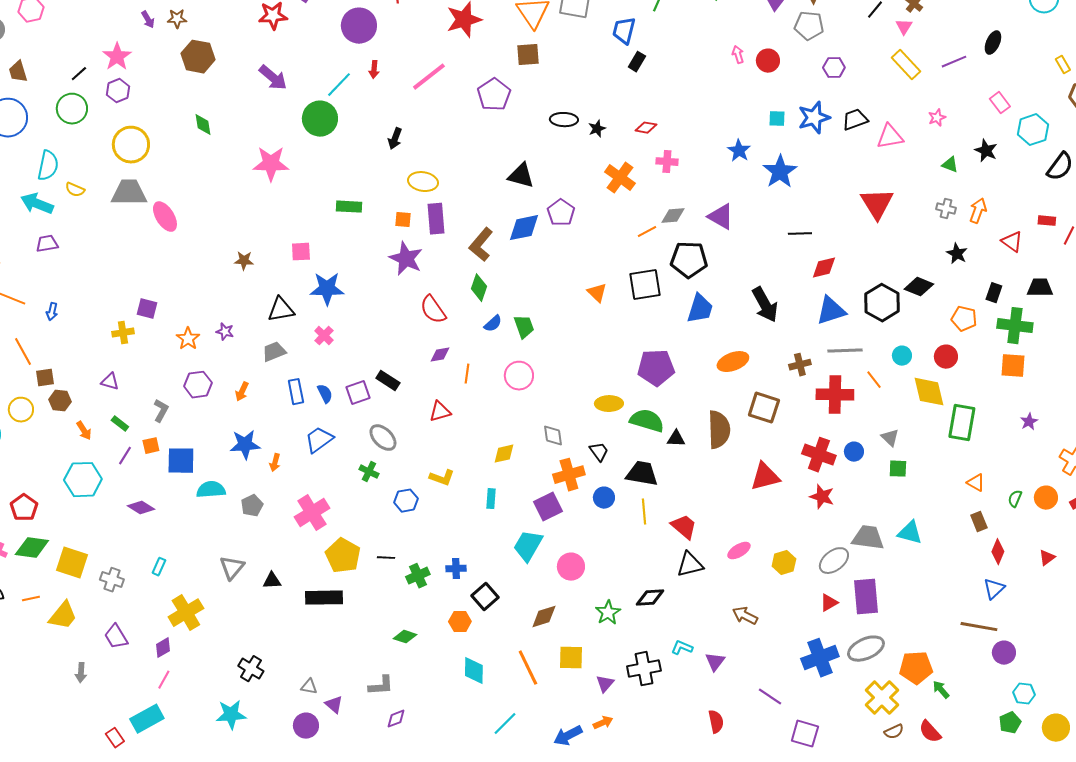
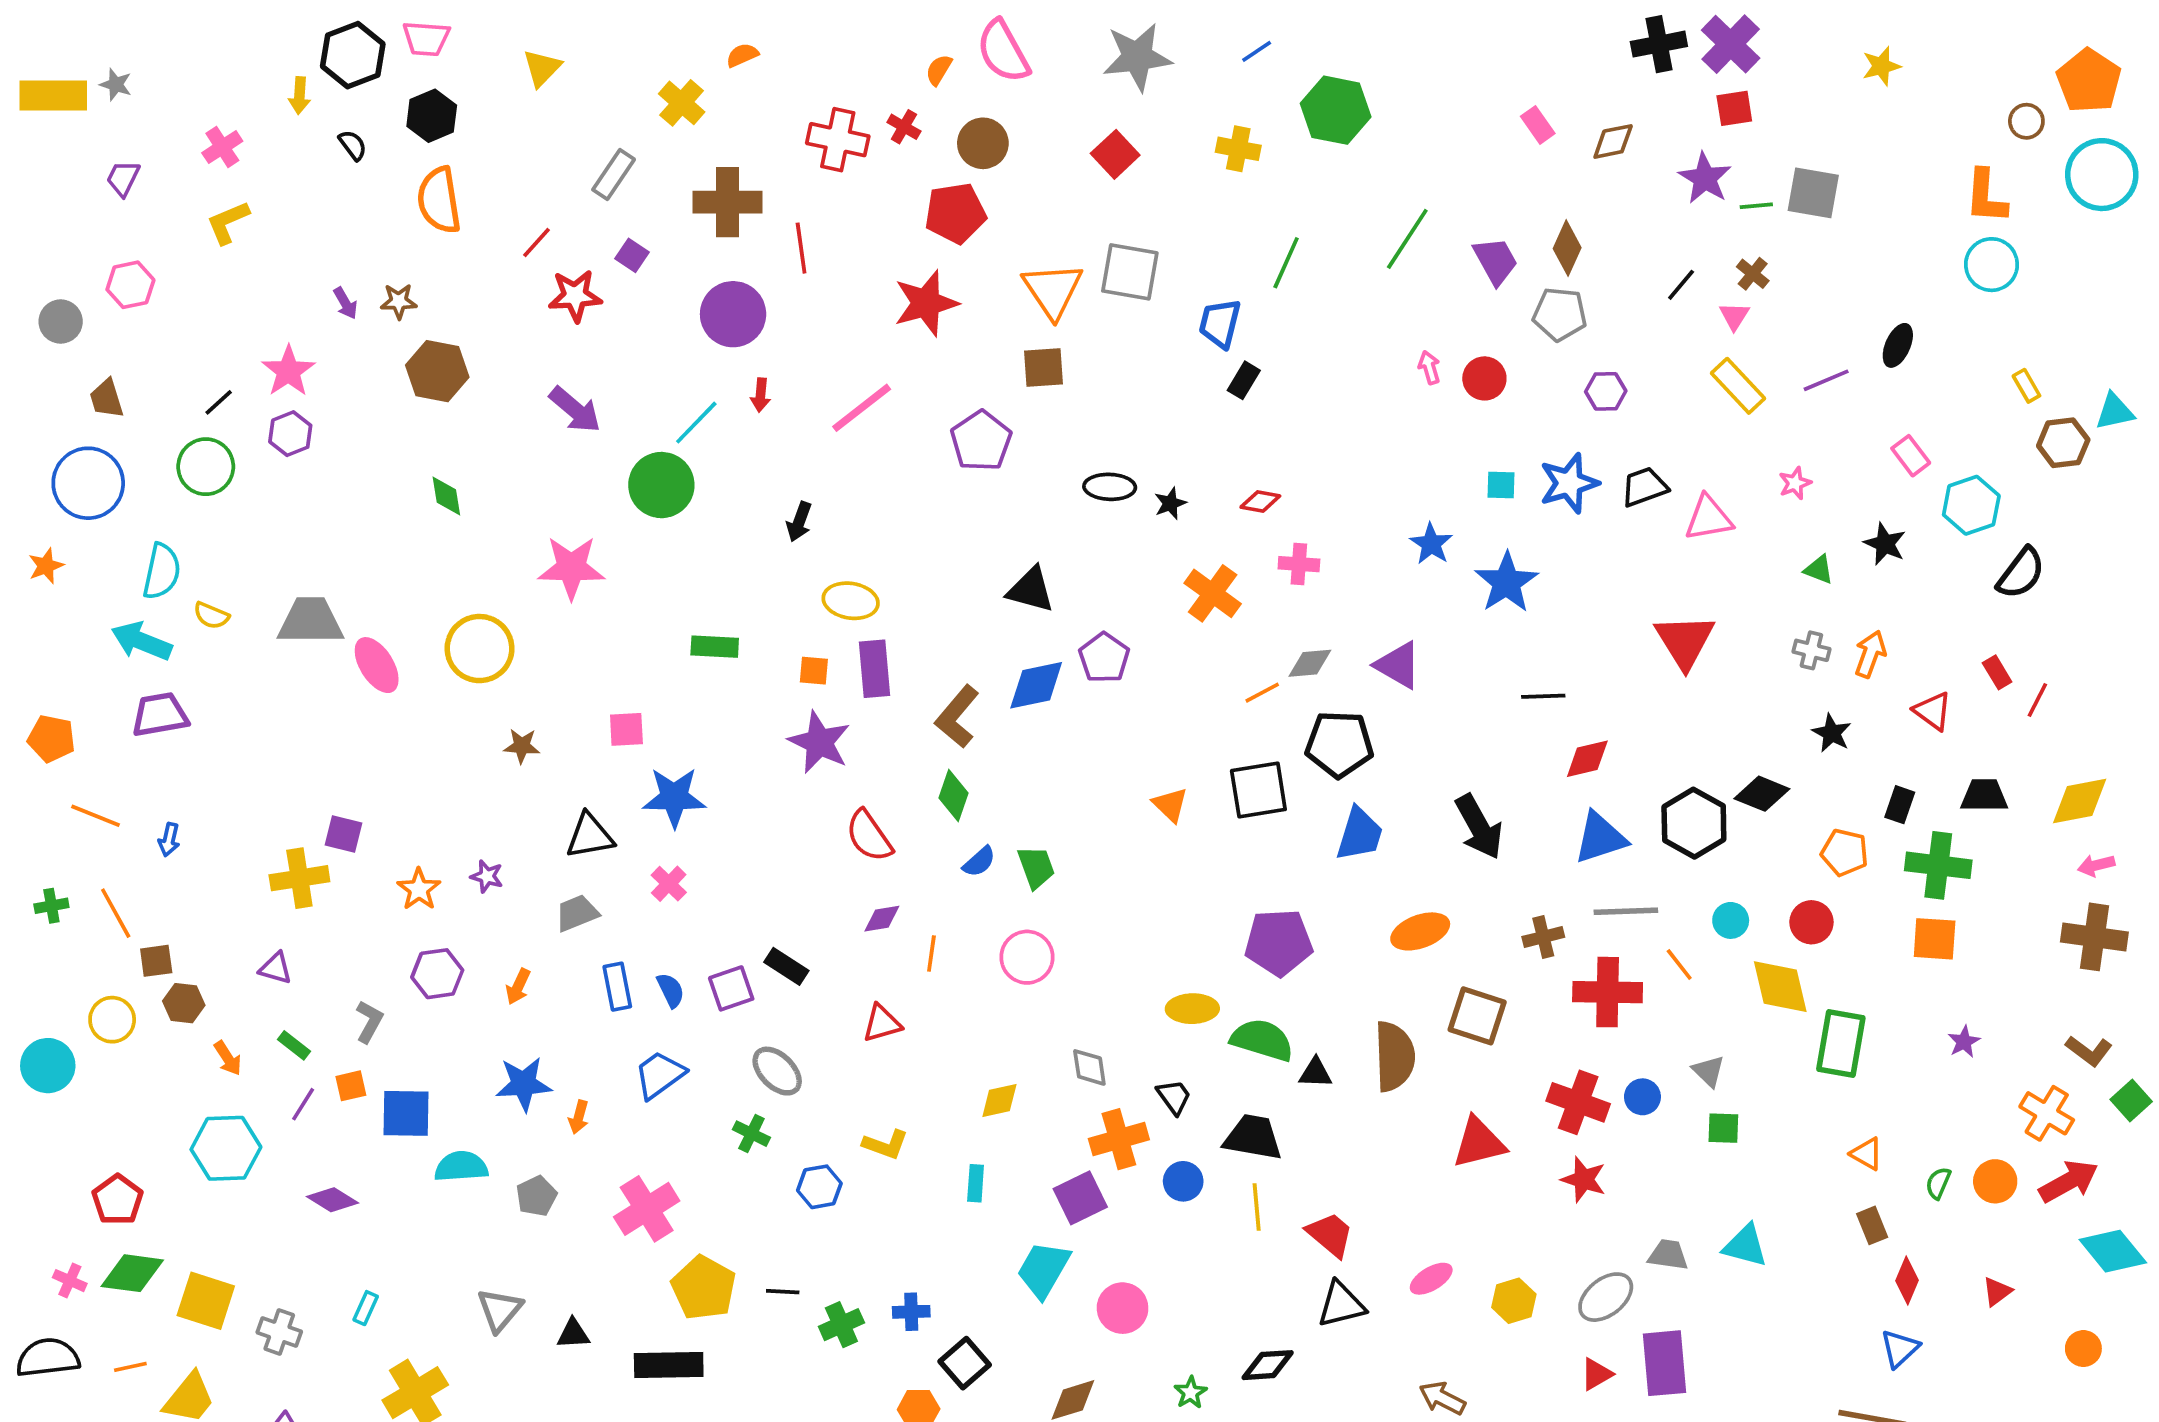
yellow circle: (131, 145) -> (480, 649), moved
red rectangle: (1047, 221) -> (1997, 672), turned 54
purple trapezoid: (47, 244) -> (160, 715), size x1.4
yellow cross: (123, 333) -> (299, 878), size x1.4
gray trapezoid: (868, 538) -> (1668, 1255), size x0.7
green star: (608, 613) -> (1191, 1393), size x0.7

